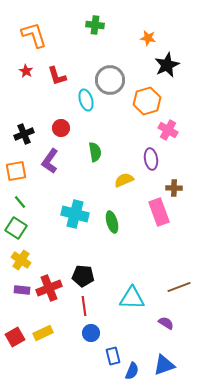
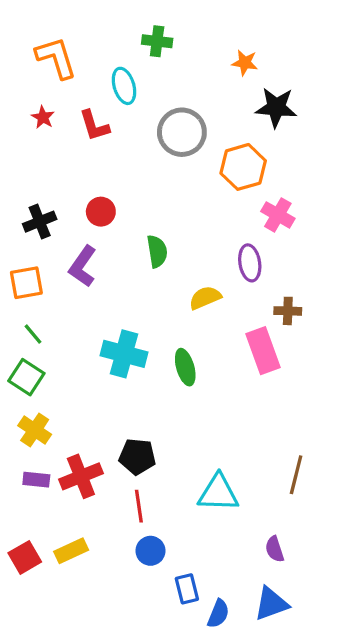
black star: (167, 65) -> (276, 107), turned 30
cyan ellipse: (86, 100) -> (124, 86), moved
brown line: (179, 287) -> (296, 475), turned -55
purple semicircle: (166, 323) -> (275, 549), moved, turned -140

